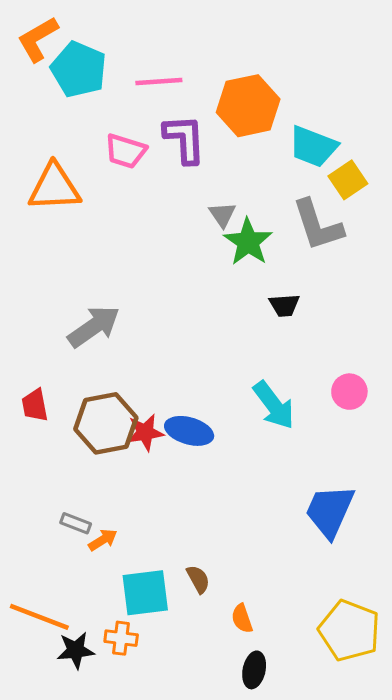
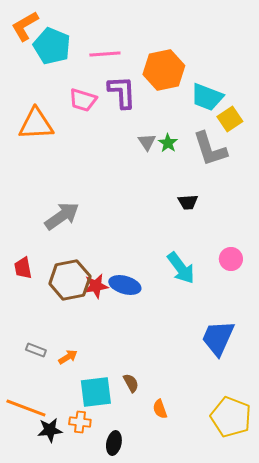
green star: (248, 242) -> (168, 143), moved, size x0.6
gray rectangle: (76, 523) -> (36, 350), moved
black ellipse: (254, 670) -> (114, 443), moved

